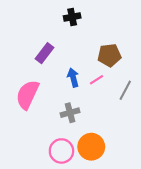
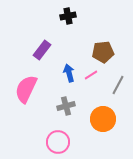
orange circle: (91, 147) -> (103, 119), moved

